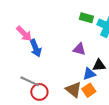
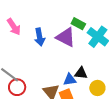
blue arrow: (36, 48) -> (40, 37), moved
purple triangle: (79, 49) -> (66, 37), moved, size x1.5

